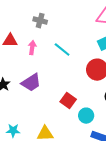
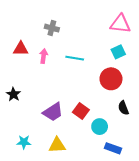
cyan line: (62, 50) -> (75, 58), turned -30
purple trapezoid: (31, 83) -> (53, 112), moved

